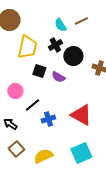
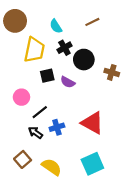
cyan semicircle: (60, 25) -> (56, 26), moved
black square: (39, 71) -> (47, 76), turned -32
black arrow: (10, 124) -> (35, 133), moved
yellow semicircle: (43, 156) -> (52, 167), turned 60

